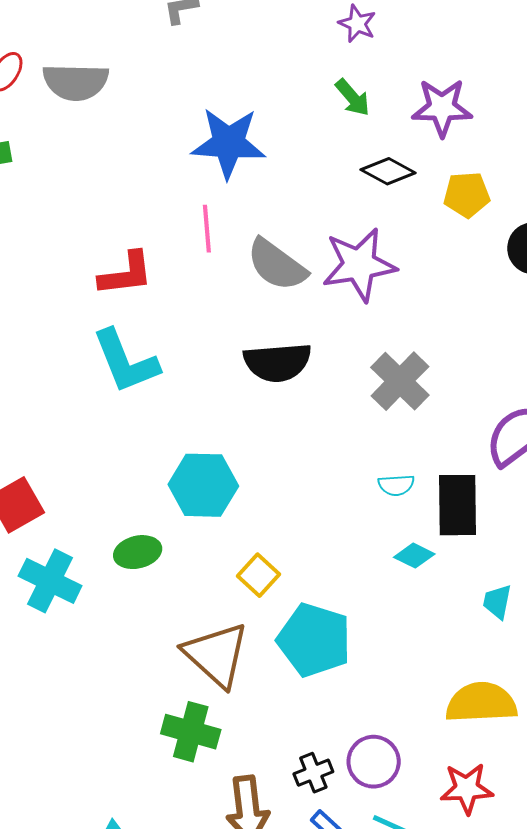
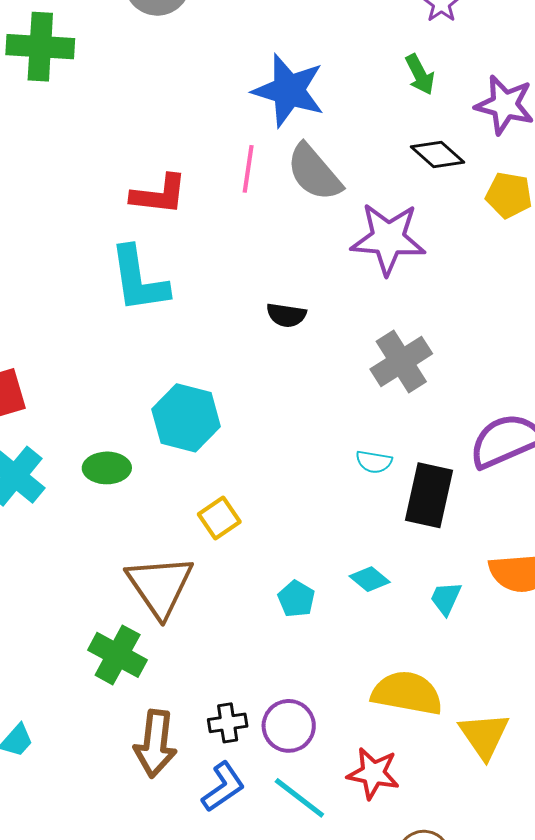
gray semicircle: (277, 265) -> (314, 172), moved
black semicircle: (277, 362) -> (286, 315), size x0.6
cyan diamond: (414, 556) -> (370, 579), moved
cyan pentagon: (314, 640) -> (296, 599), moved, size x0.5

